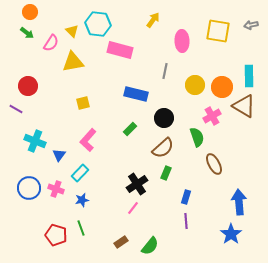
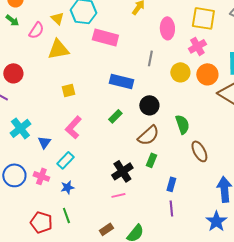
pink cross: (212, 116) -> (197, 46), moved
cyan cross: (35, 141) -> (20, 128), turned 30
pink line: (133, 208) -> (118, 195), turned 40

